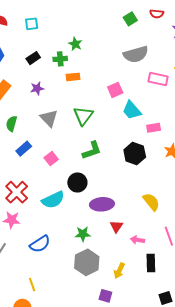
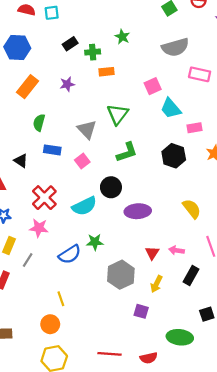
cyan square: (32, 24) -> (52, 13), moved
green star: (75, 44) -> (122, 37), moved
black rectangle: (33, 58) -> (70, 44), moved
gray triangle: (49, 118) -> (87, 129), moved
blue rectangle: (24, 149) -> (52, 150), turned 49
red triangle: (116, 226) -> (152, 253), moved
green star: (83, 234) -> (95, 242), moved
black rectangle: (151, 263) -> (191, 276), turned 30

